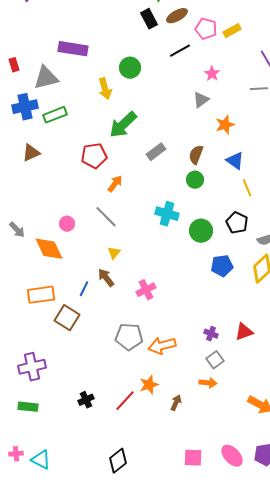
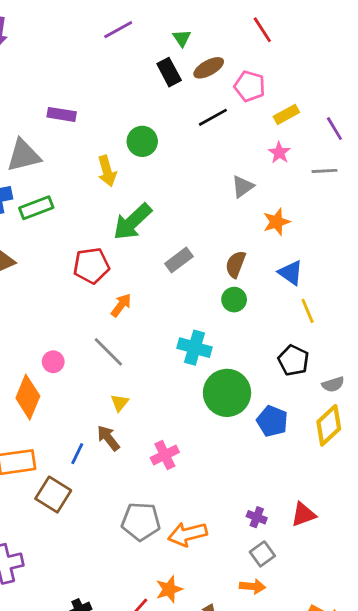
yellow rectangle: (232, 31) -> (286, 114), moved
purple rectangle: (73, 49) -> (62, 114), size x0.7
pink star: (212, 74) -> (279, 153), moved
green circle: (201, 231) -> (227, 393), moved, size x1.4
orange diamond: (49, 249) -> (28, 397), turned 48
blue pentagon: (222, 266) -> (272, 421), turned 30

